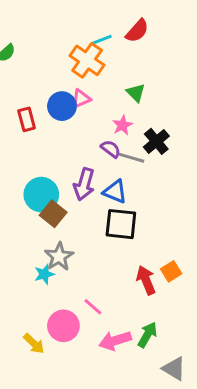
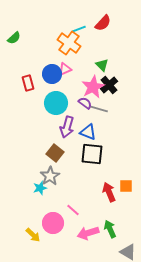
pink star: (122, 125) -> (93, 87), size x1.6
black cross: (156, 141) -> (109, 85), moved
cyan circle: (41, 195) -> (56, 103), moved
brown square: (53, 214) -> (55, 153), moved
orange square: (171, 271) -> (126, 186), turned 32
green arrow: (147, 335) -> (110, 229), turned -54

